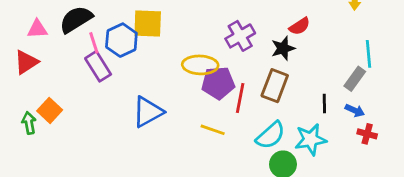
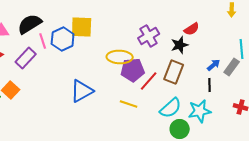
purple rectangle: (98, 66) -> (26, 58), moved, turned 75
red line: (240, 98) -> (149, 81), turned 30
blue arrow: (355, 110) -> (214, 65), moved, turned -64

